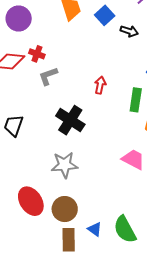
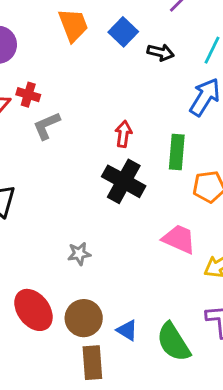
black cross: (70, 120) -> (124, 181), moved
gray star: (65, 165) -> (79, 254), size x0.6
blue triangle: (95, 229) -> (127, 330), moved

